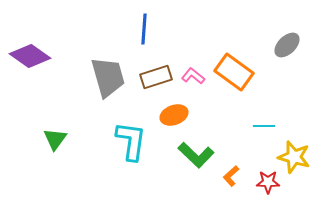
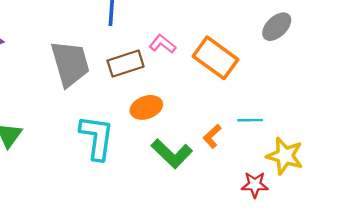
pink L-shape: (193, 76) -> (162, 44), moved
orange L-shape: (231, 176) -> (212, 136), moved

